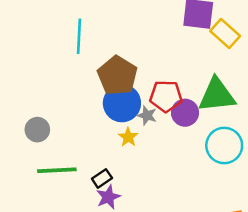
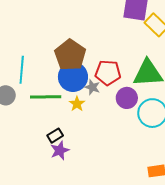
cyan line: (79, 36) -> (22, 70), moved
purple circle: (185, 113) -> (127, 98), moved
green line: (57, 170) -> (46, 97), moved

